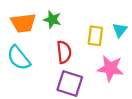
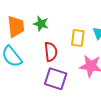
orange trapezoid: (23, 23) -> (16, 27), turned -90

